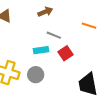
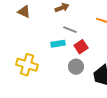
gray circle: (36, 75) -> (76, 67), moved

